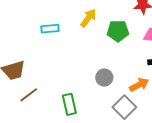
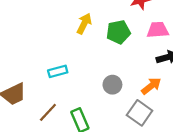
cyan rectangle: (50, 29) -> (58, 71), moved
brown line: (29, 95) -> (48, 112), moved

